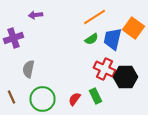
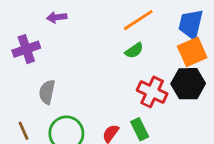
orange square: (134, 28) -> (192, 52), moved, turned 30
blue trapezoid: (112, 39) -> (191, 24), moved
black hexagon: (126, 77) -> (188, 84), moved

